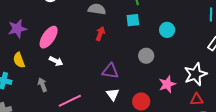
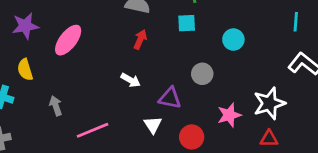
white arrow: (56, 61) -> (131, 80), moved
purple triangle: (110, 71) -> (170, 98), moved

